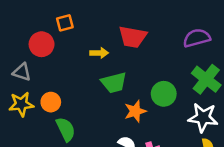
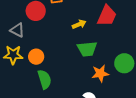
red trapezoid: (133, 37) -> (107, 16), turned -85
yellow arrow: (99, 53) -> (79, 24), turned -32

